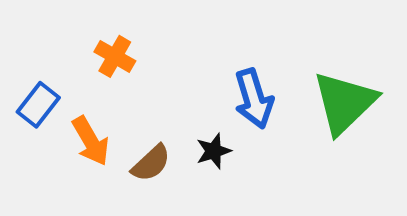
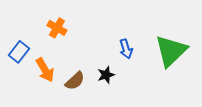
blue arrow: (254, 99) -> (126, 49), size x0.7

